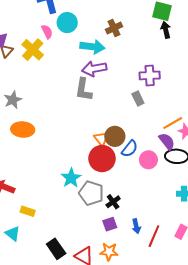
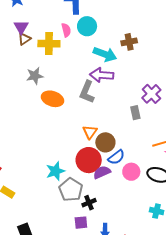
yellow cross: (33, 50) -> (49, 44), turned 35
purple cross: (150, 75) -> (151, 94), turned 36
gray star: (13, 100) -> (35, 76), moved
orange ellipse: (23, 130) -> (53, 99), moved
orange triangle: (101, 139) -> (90, 132), moved
purple semicircle: (167, 141) -> (102, 172), moved, turned -90

